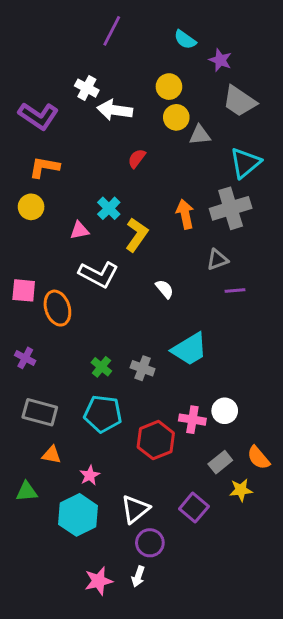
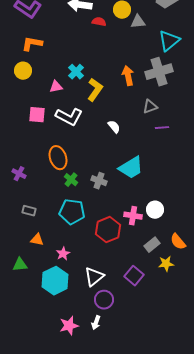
red semicircle: (137, 158) -> (99, 22), moved, turned 64
pink square: (24, 290) -> (37, 115), moved
orange ellipse: (57, 308) -> (58, 158), moved
gray rectangle: (40, 412) -> (29, 211), size x0.6

